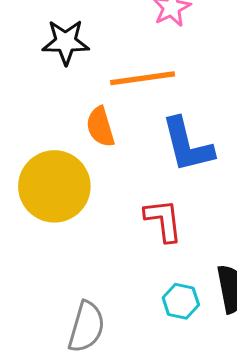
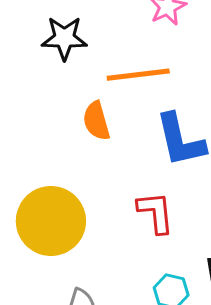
yellow circle: (54, 186) -> (51, 221), moved

